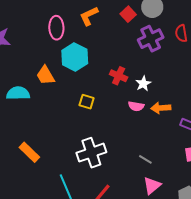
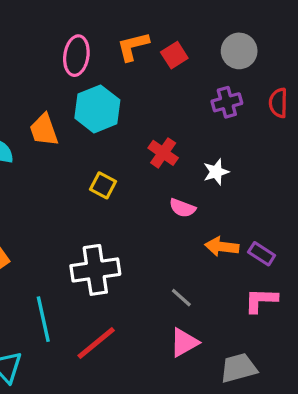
red square: (128, 14) -> (174, 55), moved
purple cross: (151, 39) -> (227, 102), size x0.7
white star: (143, 84) -> (216, 172), moved
orange arrow: (161, 108) -> (222, 247), moved

